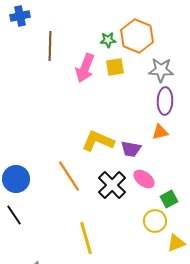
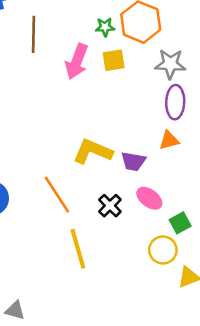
black cross: (112, 185) -> (110, 206), size x0.7
yellow line: (86, 238) -> (78, 249), moved

